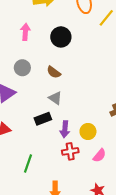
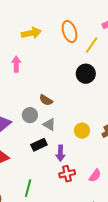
black circle: (61, 37) -> (86, 74), moved
gray circle: (22, 68) -> (30, 115), moved
yellow circle: (88, 131) -> (82, 131), moved

